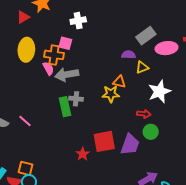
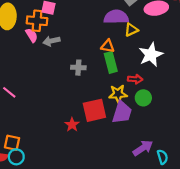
purple semicircle: (128, 55) -> (116, 17), size x1.6
gray arrow: (67, 75) -> (51, 41), size x0.7
yellow star: (111, 94) -> (118, 94), moved
gray cross: (76, 99) -> (78, 68), moved
green rectangle: (65, 107) -> (111, 62), moved

